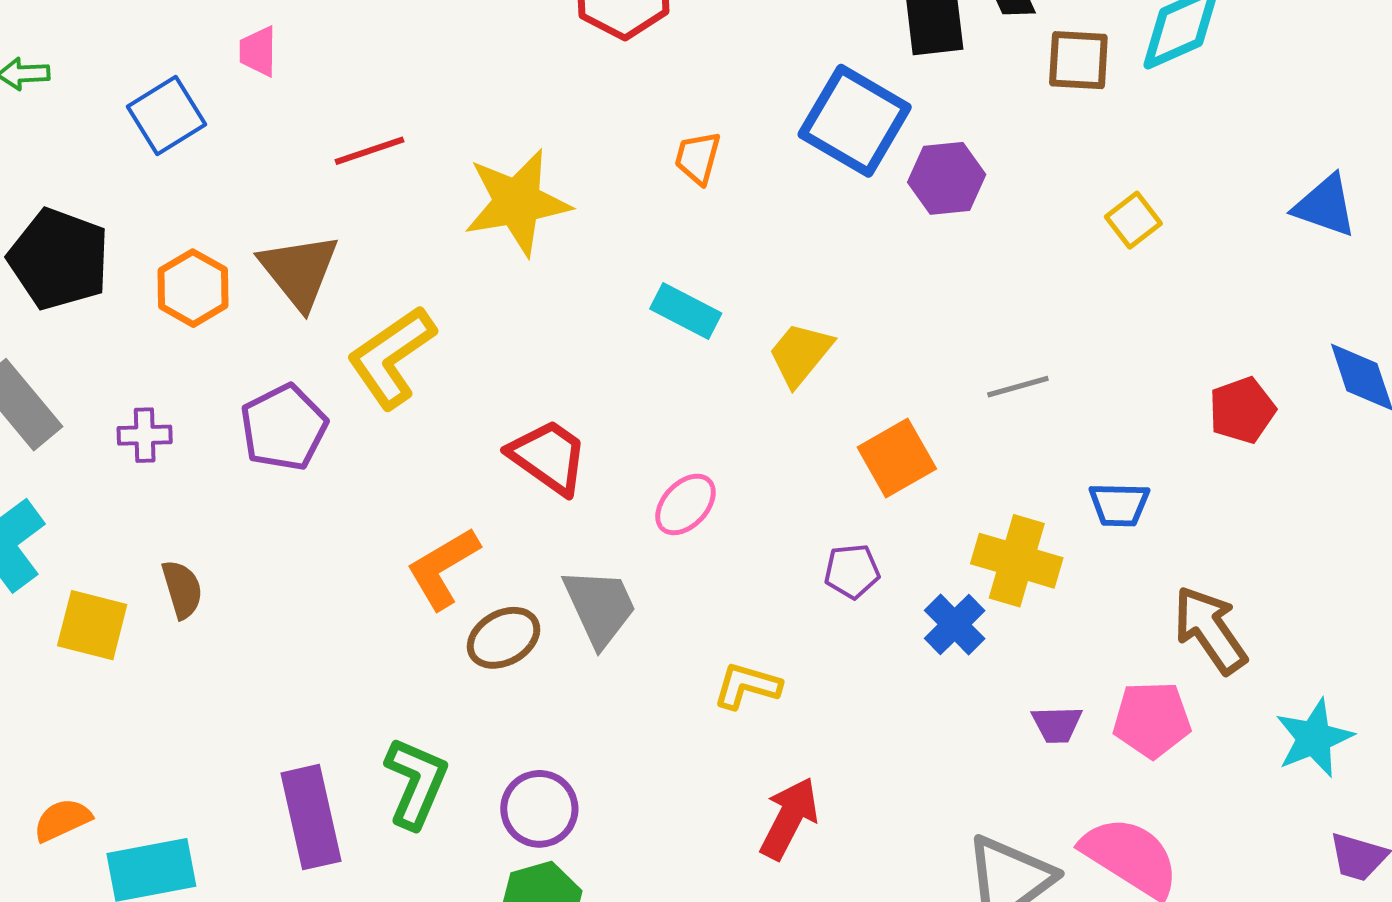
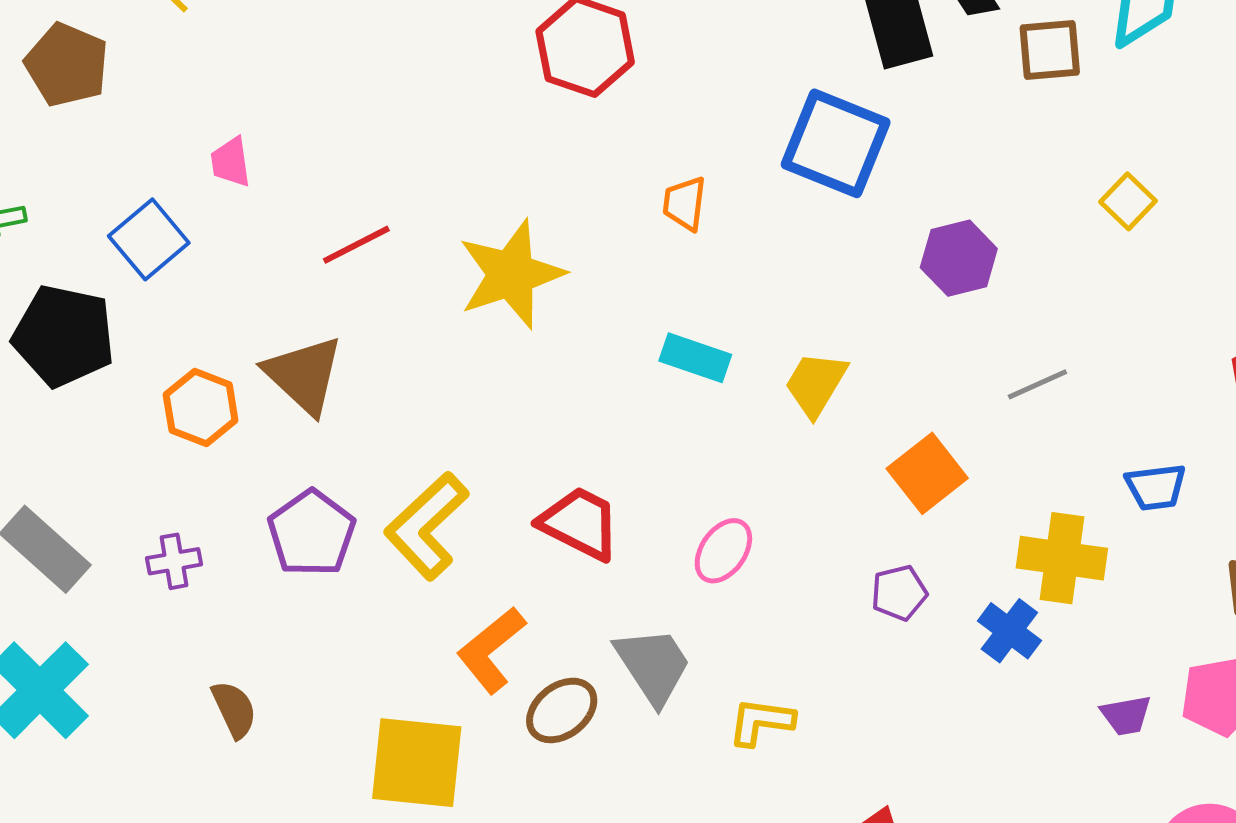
purple hexagon: (947, 178) -> (959, 258), moved
black pentagon: (59, 259) -> (64, 336), moved
yellow L-shape: (391, 357) -> (427, 526), moved
yellow square: (92, 625) -> (417, 763), moved, size x1.4
yellow L-shape: (747, 686) -> (761, 722), moved

